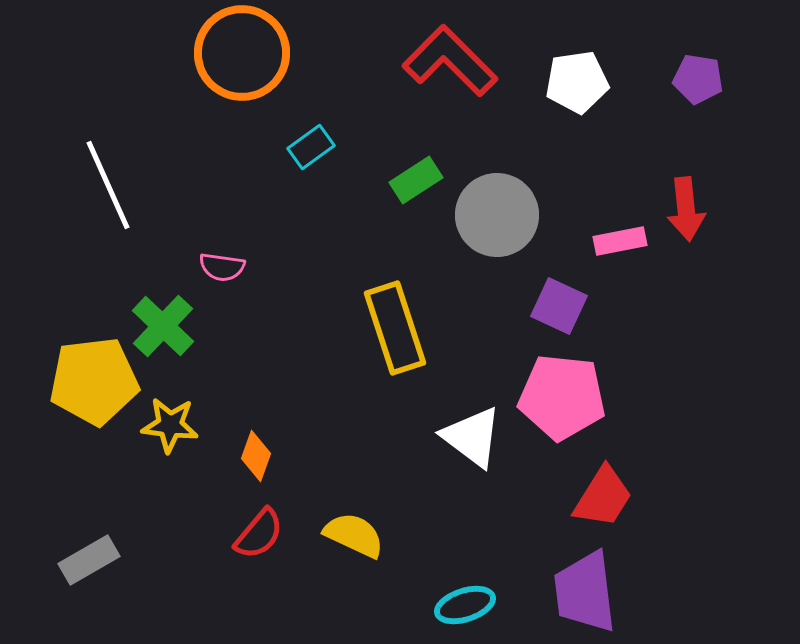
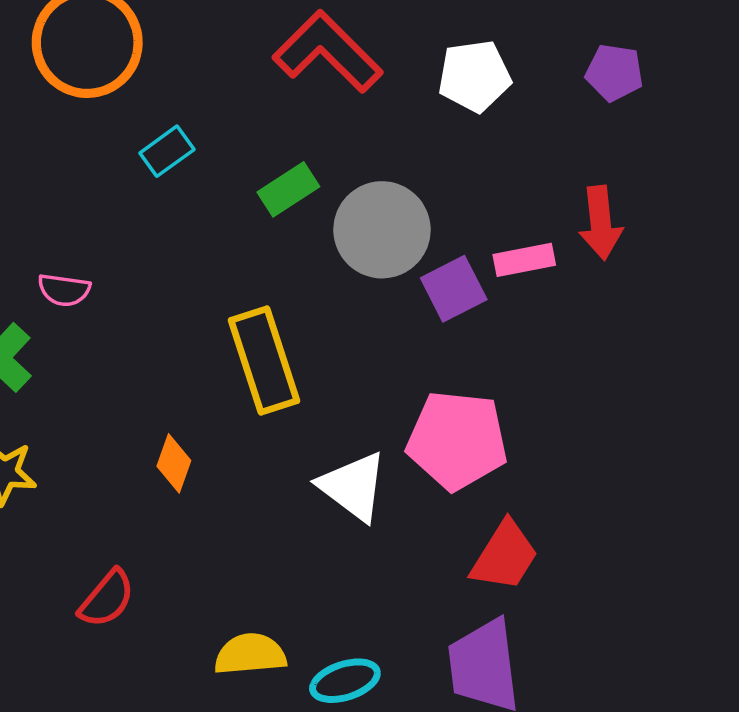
purple square: (559, 306) -> (454, 289), moved, turned 38
orange diamond: (256, 456) -> (174, 463), moved
yellow semicircle: (354, 535) -> (250, 654), moved, turned -30

